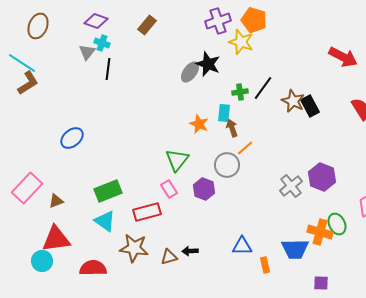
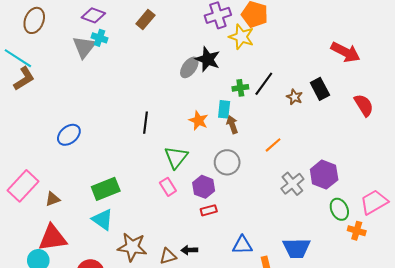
gray triangle: (87, 52) -> (84, 47), size x1.4
black line: (108, 69) -> (145, 123), moved
brown star: (293, 101) -> (294, 97), size x0.7
black rectangle: (310, 106) -> (320, 89), moved
orange line: (245, 148) -> (273, 145), moved
red rectangle: (147, 212) -> (209, 210), moved, size x0.6
green ellipse: (337, 224) -> (339, 209), moved
orange cross: (320, 232) -> (357, 231), moved, size x0.7

